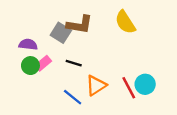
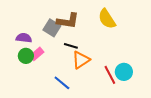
black line: (74, 63) -> (71, 46), moved
orange triangle: (96, 85) -> (81, 60), moved

